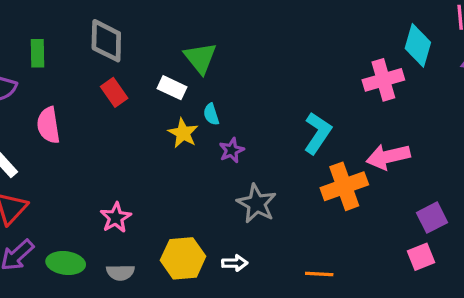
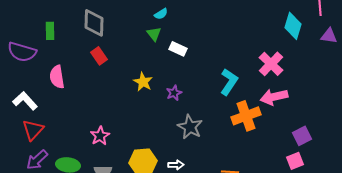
green triangle: (200, 58) -> (154, 34), size x0.7
pink cross: (383, 80) -> (271, 64), moved, turned -30
white rectangle: (172, 88) -> (178, 49), moved
cyan semicircle: (211, 114) -> (161, 14), moved, turned -104

